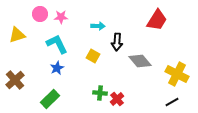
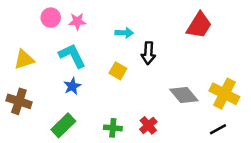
yellow triangle: (17, 35) -> (24, 59), moved
gray diamond: (140, 61) -> (184, 95), moved
brown cross: (15, 80) -> (19, 101), turned -30
green cross: (100, 93) -> (113, 128), moved

